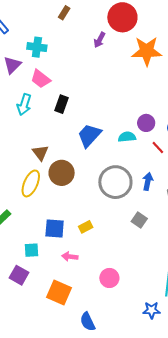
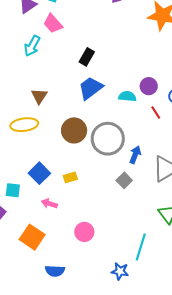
black rectangle: (61, 104) -> (87, 57), moved
brown circle: (62, 173) -> (74, 130), moved
blue arrow: (148, 181) -> (135, 155), moved
yellow ellipse: (31, 183) -> (24, 125), turned 48
blue square: (55, 228) -> (39, 173), turned 30
blue semicircle: (88, 322) -> (55, 271), turned -72

